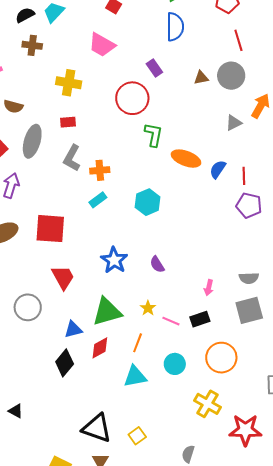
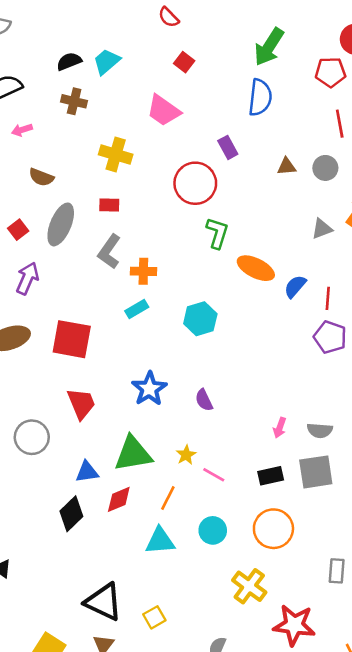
gray circle: (231, 76) -> (325, 168), size x0.7
pink arrow: (209, 288) -> (280, 428), moved
black rectangle: (200, 319) -> (271, 476), moved

